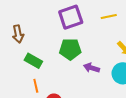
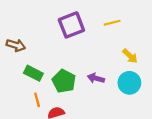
brown arrow: (18, 34) -> (16, 45), turned -60
green pentagon: (70, 49) -> (64, 81), moved, turned 30

